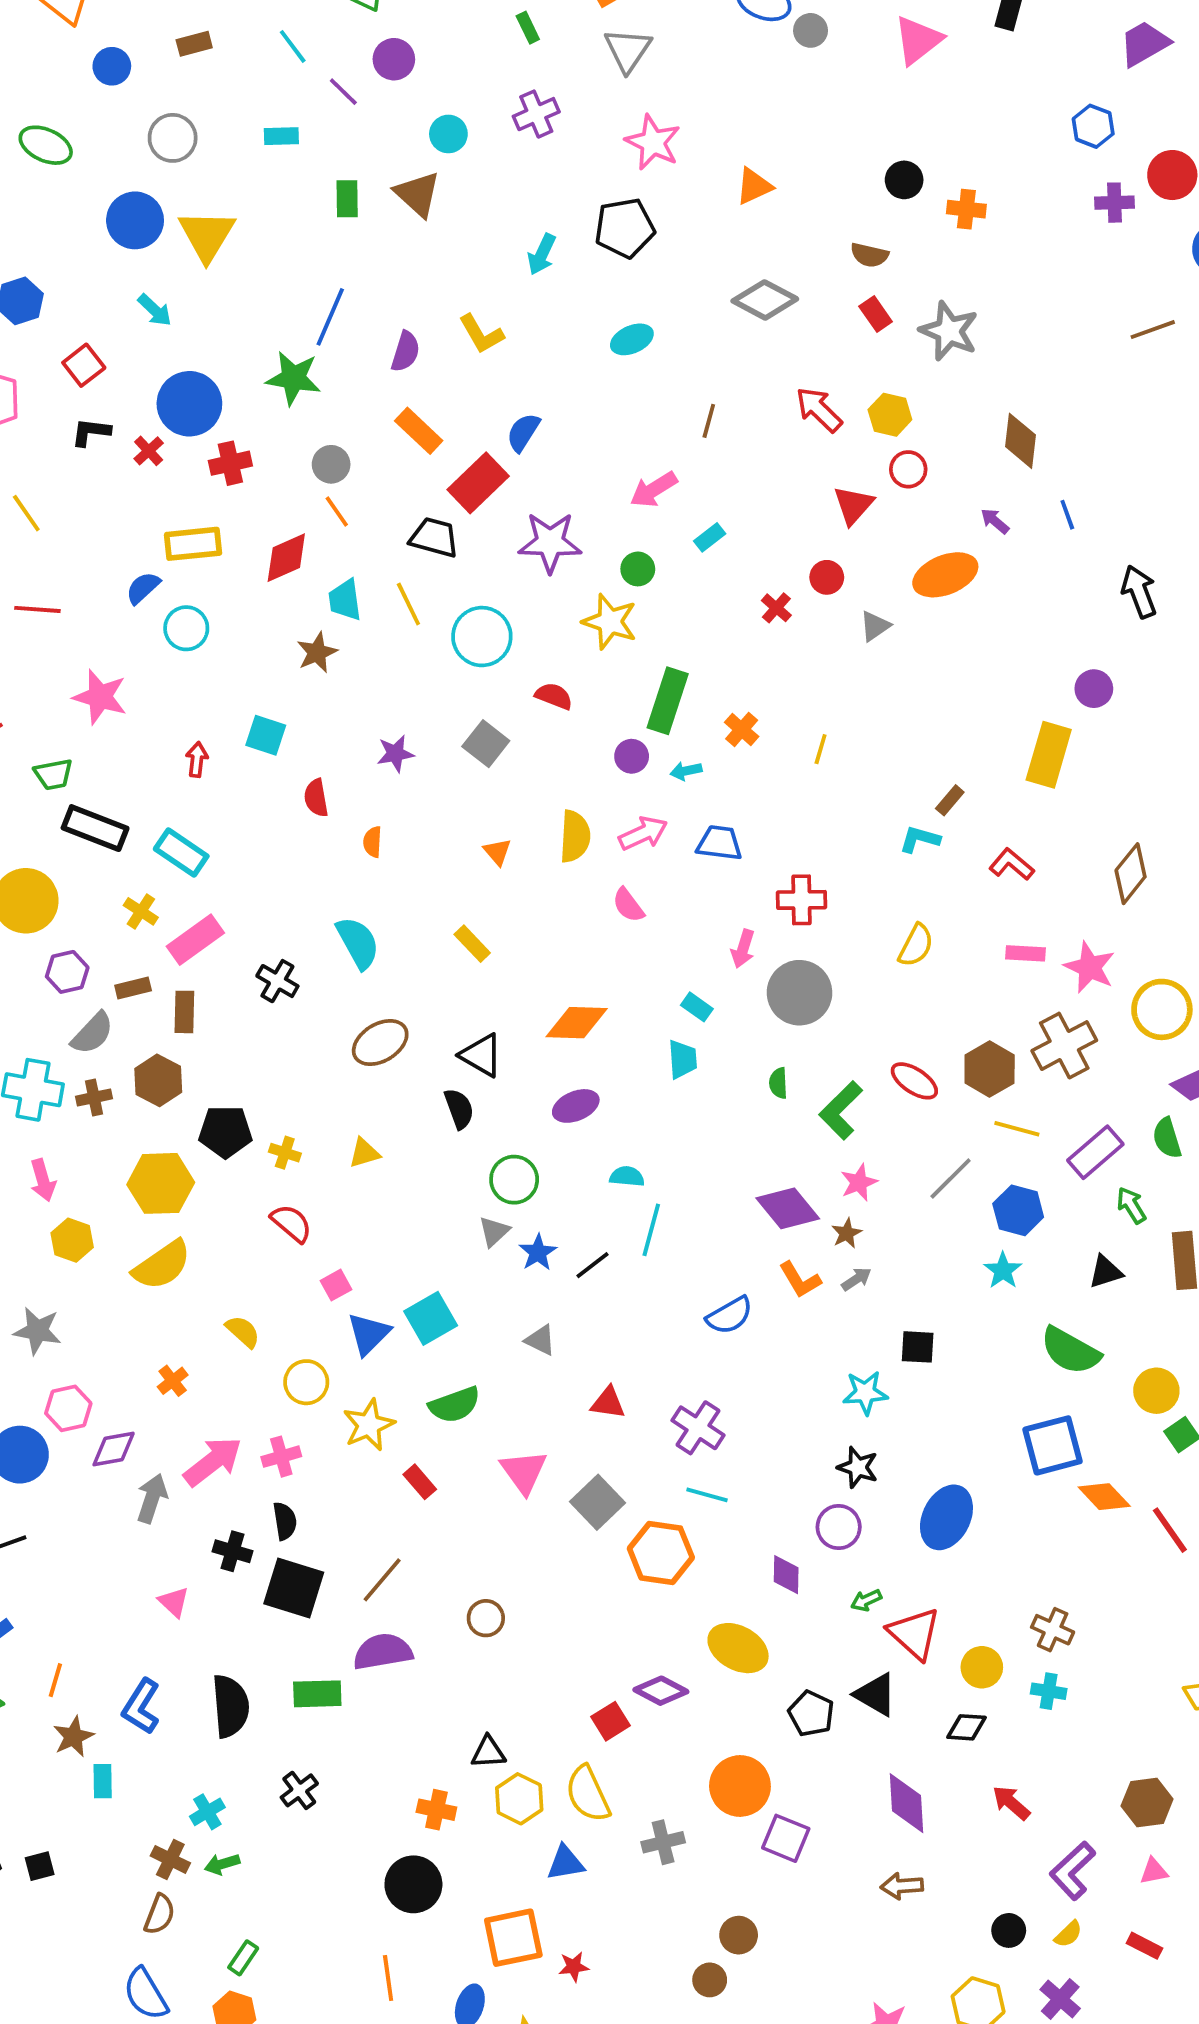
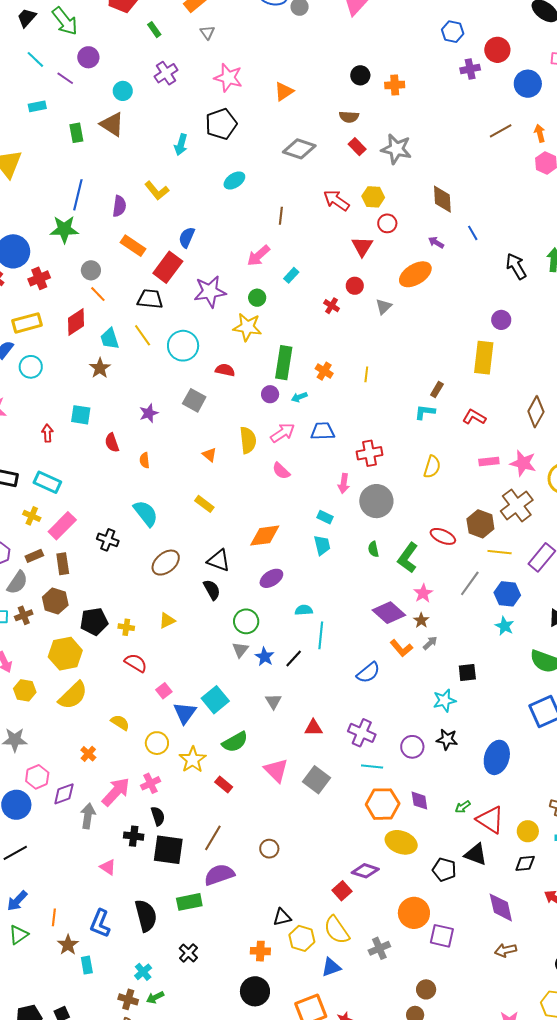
gray triangle: (628, 50) -> (207, 32), size x0.6
gray triangle: (540, 1340) -> (273, 701), turned 42
purple circle: (839, 1527) -> (412, 747), moved
orange hexagon: (661, 1553) -> (383, 804), moved

